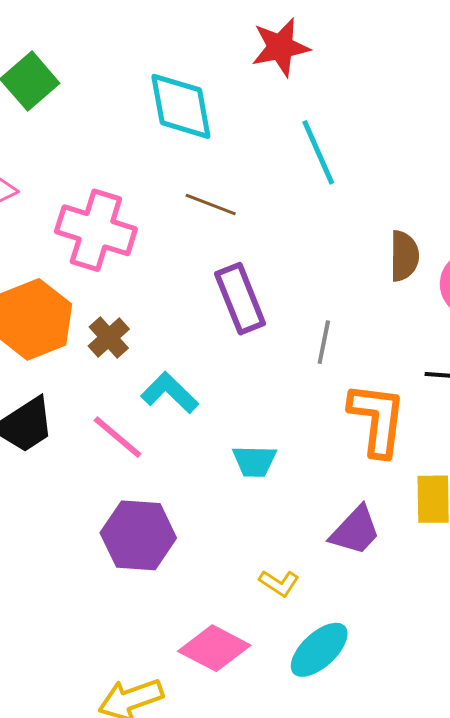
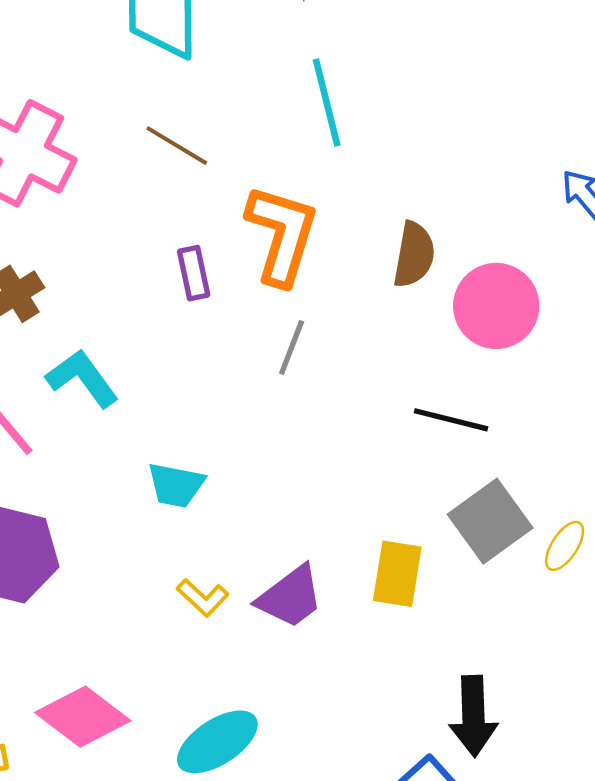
purple rectangle: (240, 299) -> (194, 273), size x0.6
orange L-shape: (377, 419) -> (282, 235), moved
yellow L-shape: (279, 583) -> (203, 598), moved

